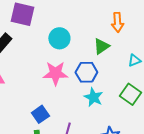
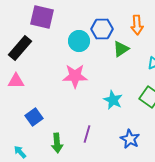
blue hexagon: (86, 72) -> (102, 29), moved
blue square: (40, 114) -> (34, 117), moved

